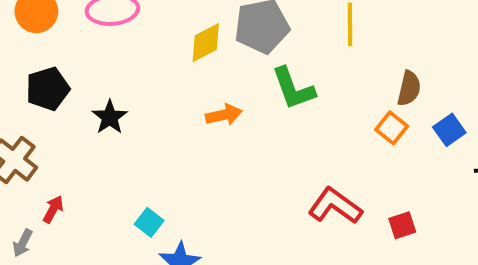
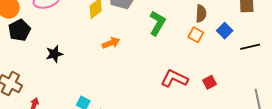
green L-shape: (293, 88) -> (157, 23), moved, turned -120
black pentagon: (48, 89) -> (19, 30), moved
black star: (110, 117) -> (54, 54), turned 30

